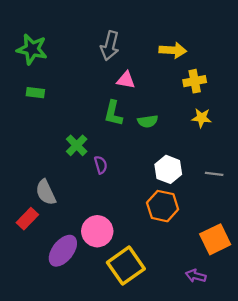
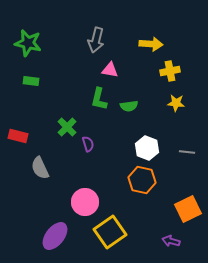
red rectangle: (27, 219) -> (18, 136), moved, turned 60
purple ellipse: (63, 251) -> (55, 236), moved

